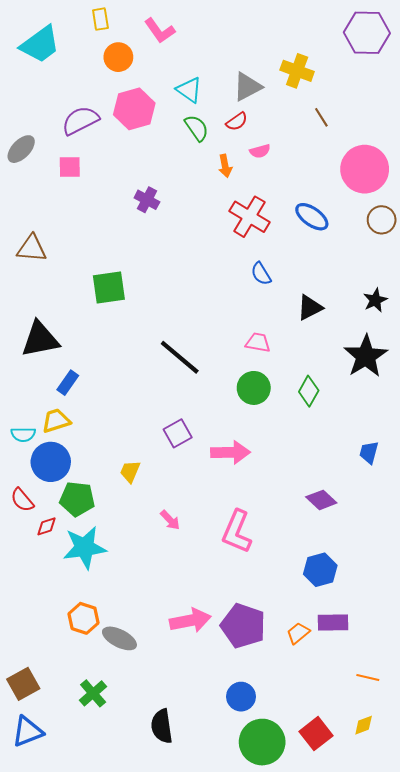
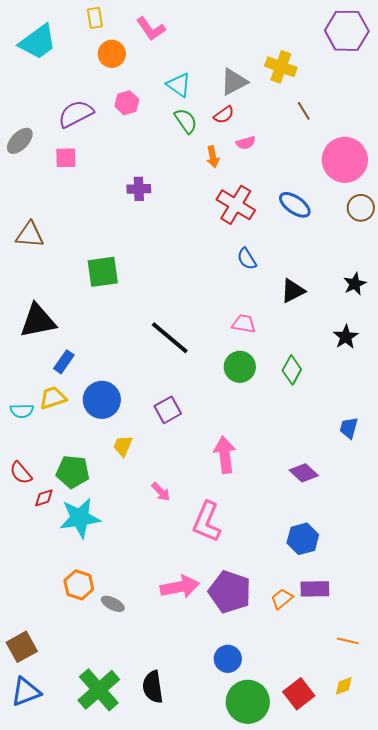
pink hexagon: (134, 109) -> (127, 103), size x0.6
purple cross: (147, 200) -> (139, 189), turned -30
black star: (366, 356) -> (346, 337), size x0.6
pink arrow: (230, 452) -> (225, 455), moved, turned -96
blue circle: (51, 462) -> (102, 400), moved
pink L-shape: (237, 532) -> (207, 522), moved
gray ellipse: (119, 638) -> (113, 604), size x0.7
green cross: (93, 693) -> (99, 690), moved, size x1.6

